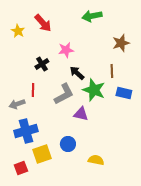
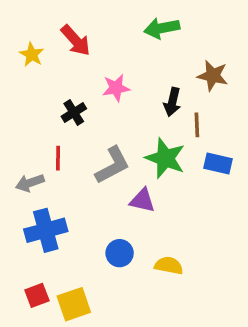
brown star: (121, 43) -> (213, 76), turned 30
black arrow: (77, 73) -> (172, 102), moved, turned -119
yellow square: (42, 154) -> (74, 304), moved
yellow semicircle: (96, 160) -> (169, 265), moved

